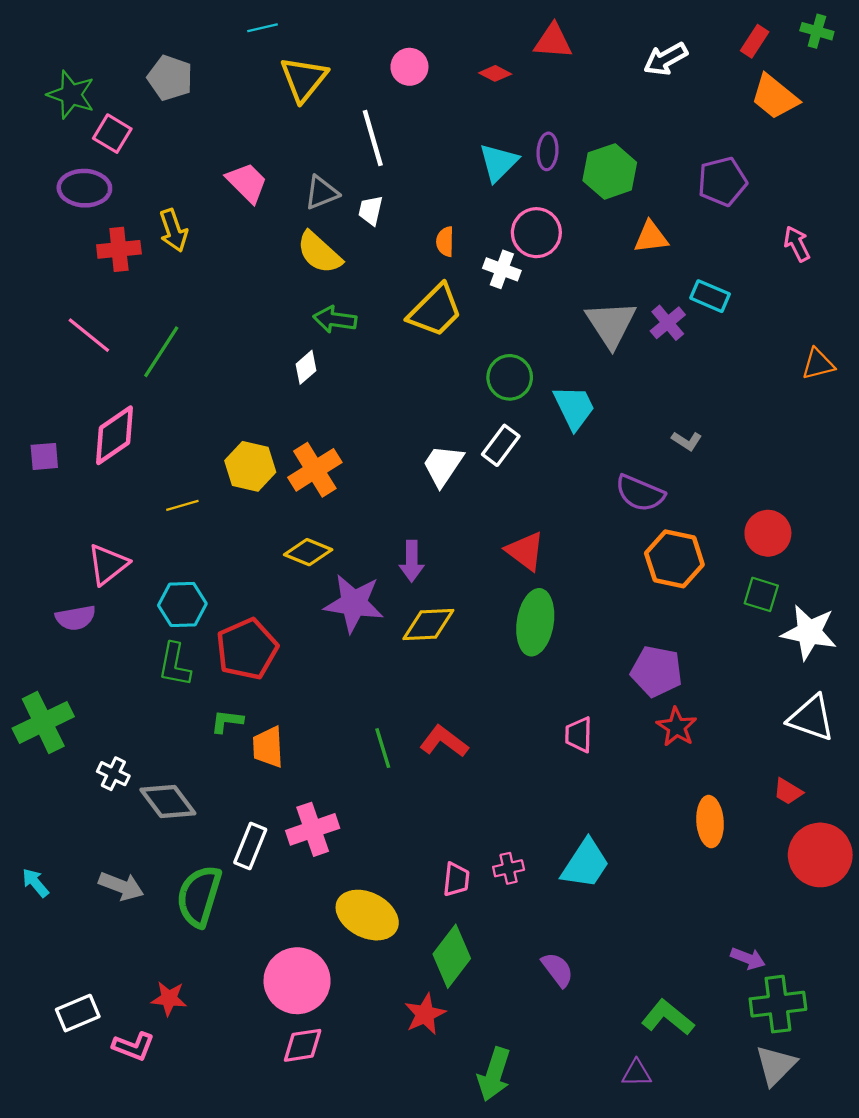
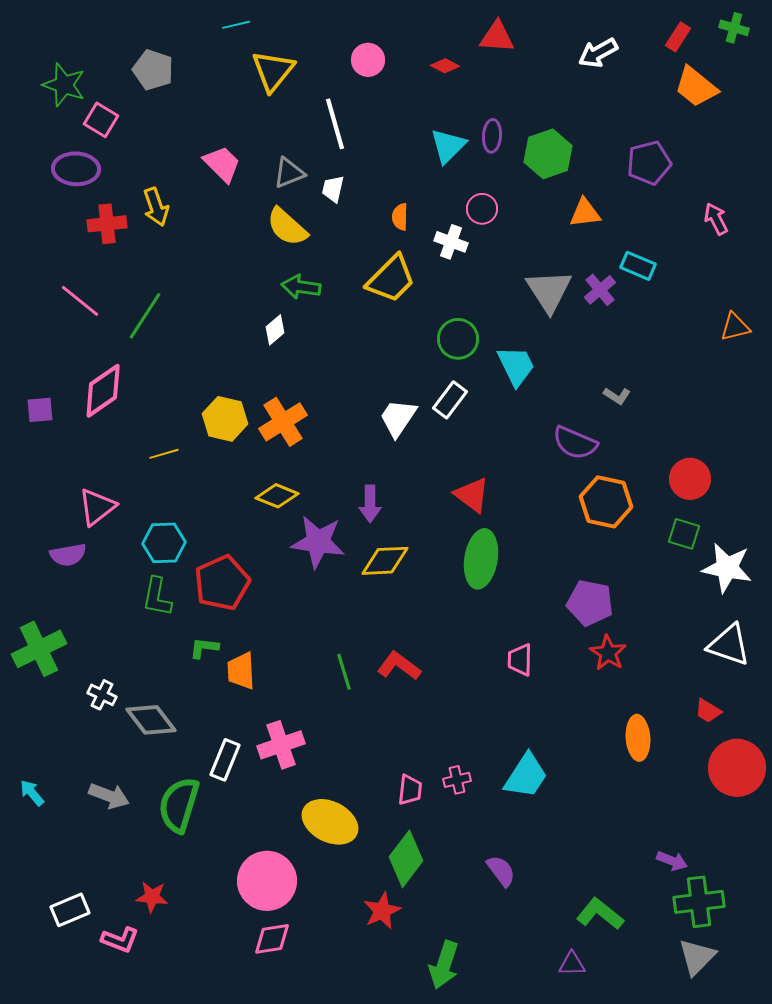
pink circle: (536, 233) -> (482, 209), size x0.7

